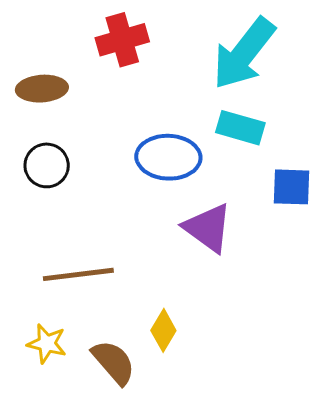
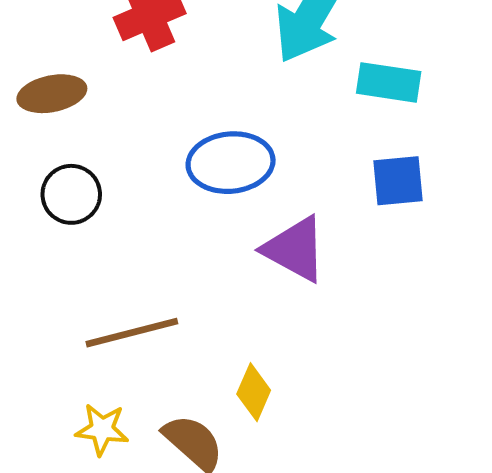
cyan rectangle: (240, 128) -> (389, 82), moved

